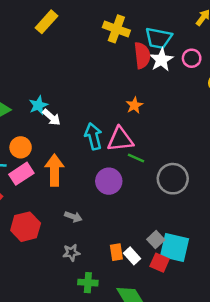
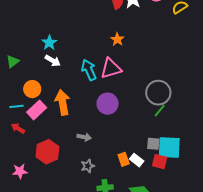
cyan star: (38, 105) -> (49, 43), moved
green line: (136, 158) -> (160, 111), moved, turned -64
gray square: (156, 240) -> (153, 144), turned -32

